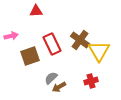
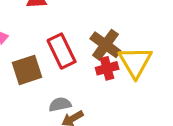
gray semicircle: (51, 78) -> (60, 104), turned 32
red cross: (91, 81) -> (107, 68), moved

